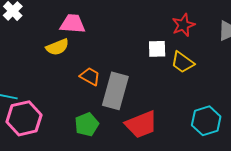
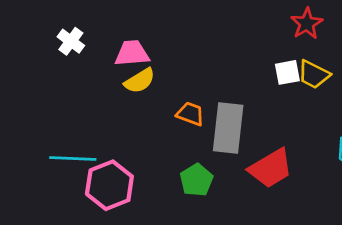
pink trapezoid: (73, 24) -> (132, 53), moved
white square: (157, 49) -> (287, 72), moved

